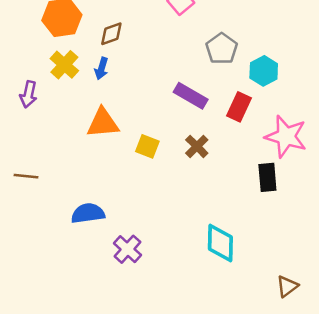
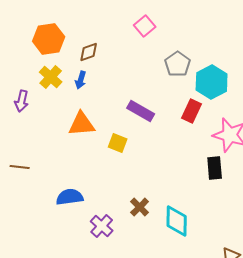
cyan hexagon: (264, 71) -> (212, 82), size x1.4
purple rectangle: (191, 96) -> (141, 111), moved
brown cross: (197, 146) -> (140, 207), moved

